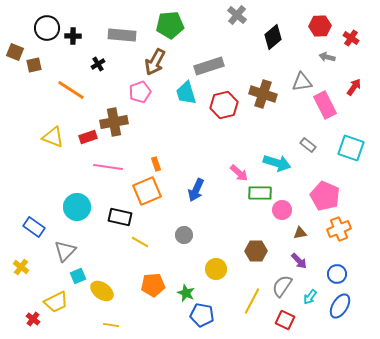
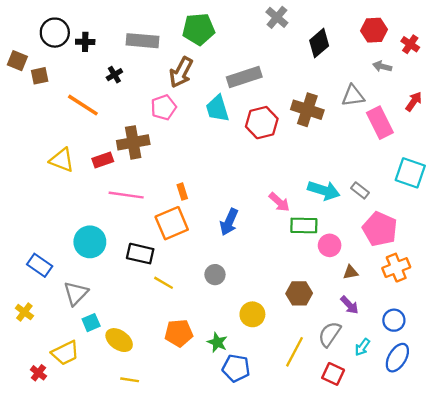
gray rectangle: (308, 145) -> (360, 190), moved

